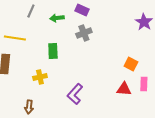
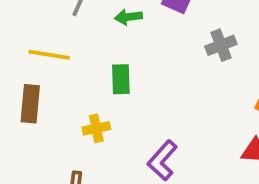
gray cross: (84, 33) -> (221, 45), moved

